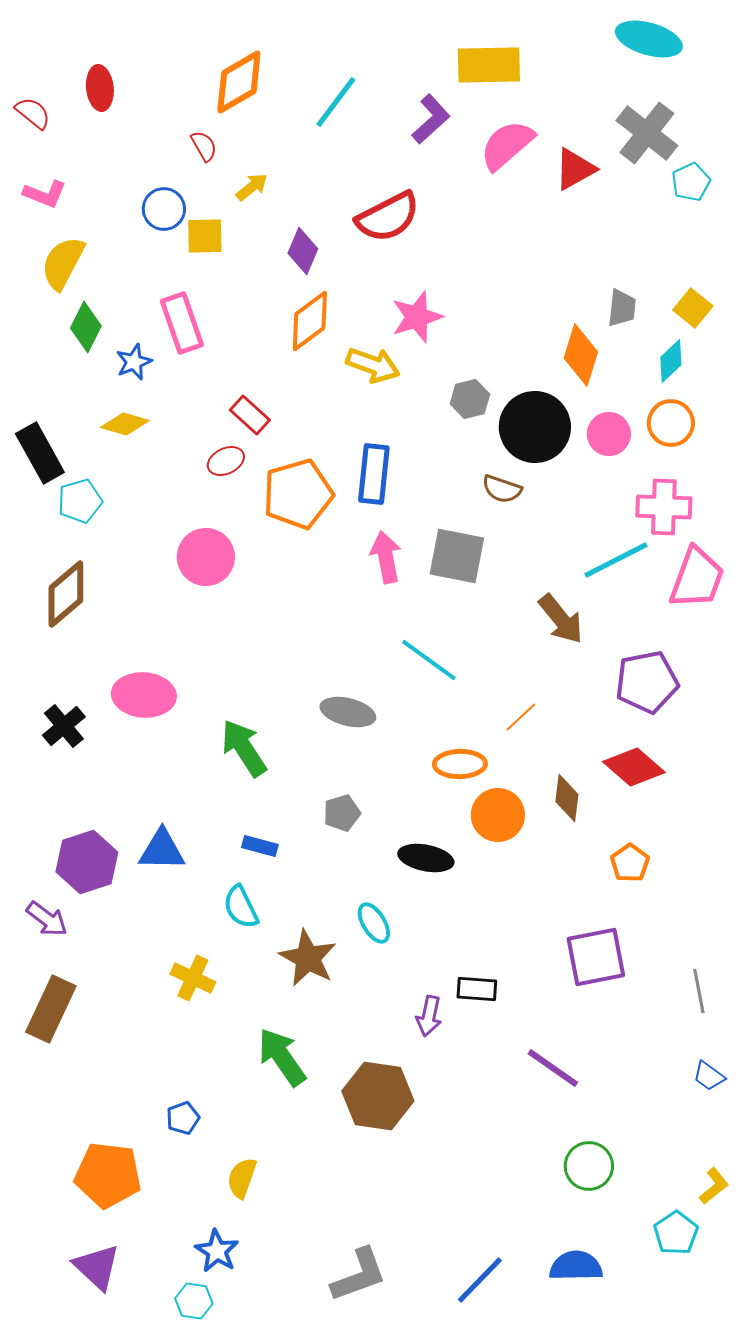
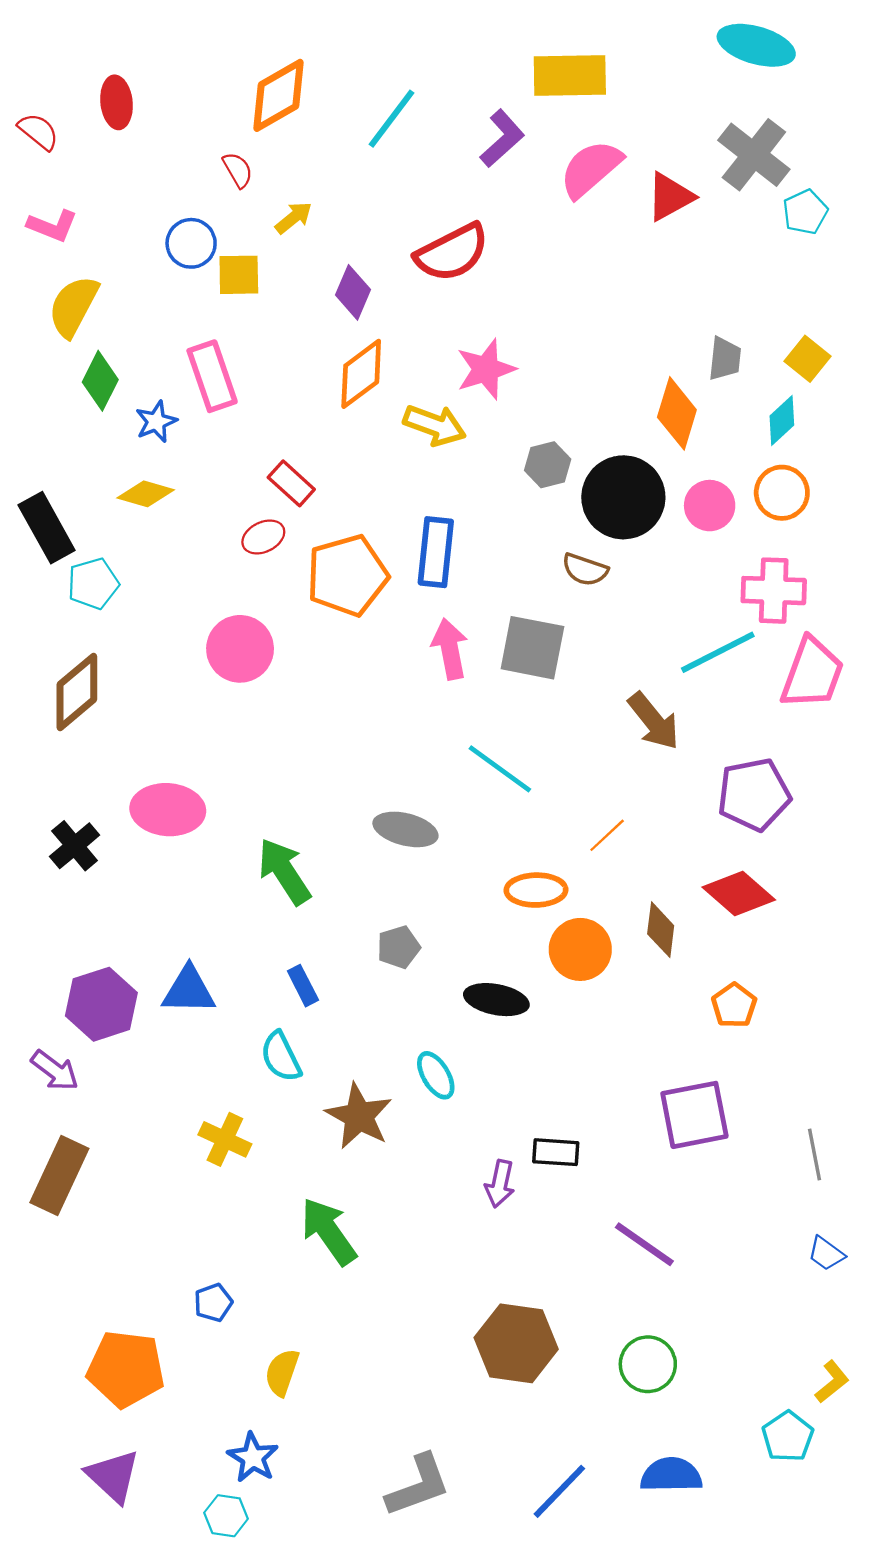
blue rectangle: (260, 846) -> (303, 986), turned 48
brown hexagon: (378, 1096) -> (516, 1343), moved
green circle: (589, 1166) -> (648, 1364), moved

